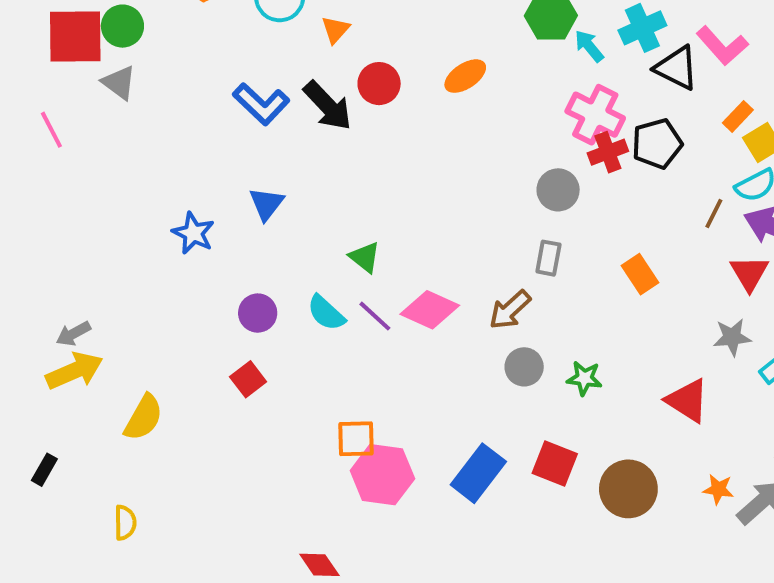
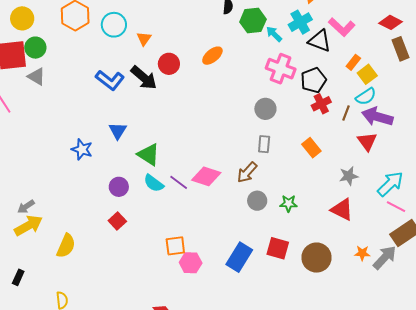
red cross: (608, 152) -> (321, 104), moved
green triangle: (365, 257) -> (149, 155), moved, size x1.4
gray star: (732, 337) -> (349, 176), moved
pink hexagon: (382, 475) -> (191, 263), size x0.7

